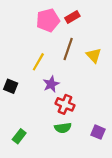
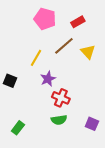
red rectangle: (72, 17) -> (78, 22), moved
pink pentagon: (48, 20) -> (45, 19), turned 30
brown line: (68, 49) -> (64, 46), turned 30

